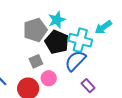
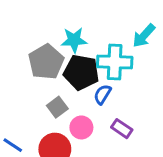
cyan star: (57, 20) -> (74, 40), turned 30
blue semicircle: (75, 61) -> (102, 94), moved, size x0.6
purple rectangle: (88, 86) -> (122, 129), moved

